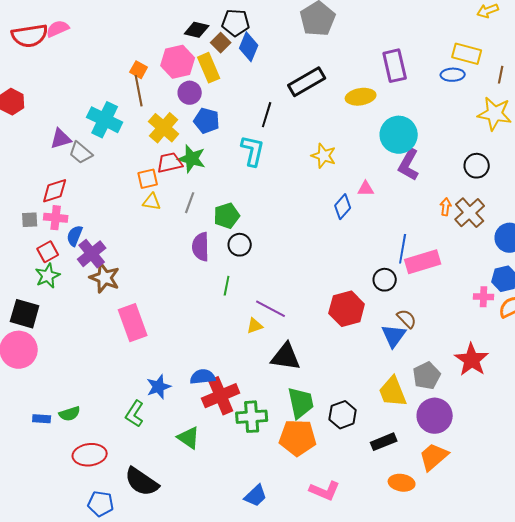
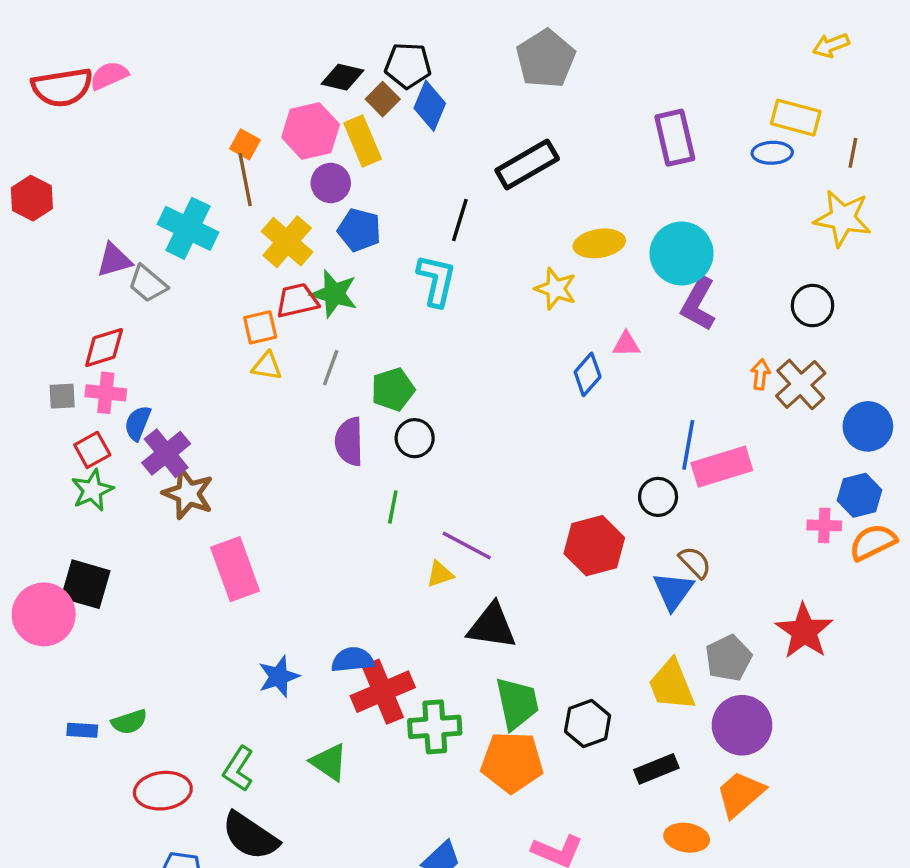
yellow ellipse: (361, 97) -> (599, 243), moved
black square: (25, 314) -> (86, 584), moved
green L-shape: (135, 414) -> (238, 769), moved

